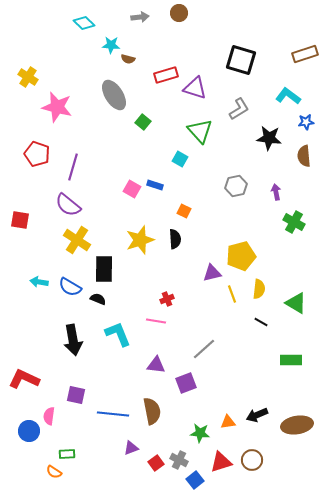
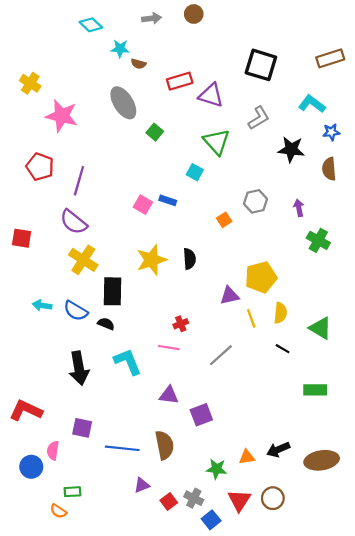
orange square: (184, 211) -> (224, 220), moved, turned 32
gray line: (204, 349) -> (221, 355), moved
red triangle: (221, 462) -> (239, 500), turned -40

